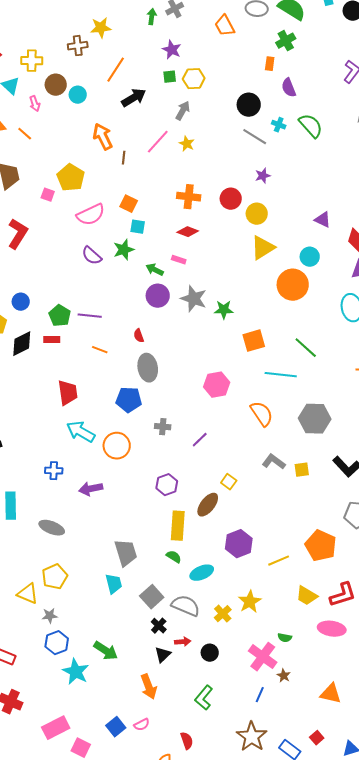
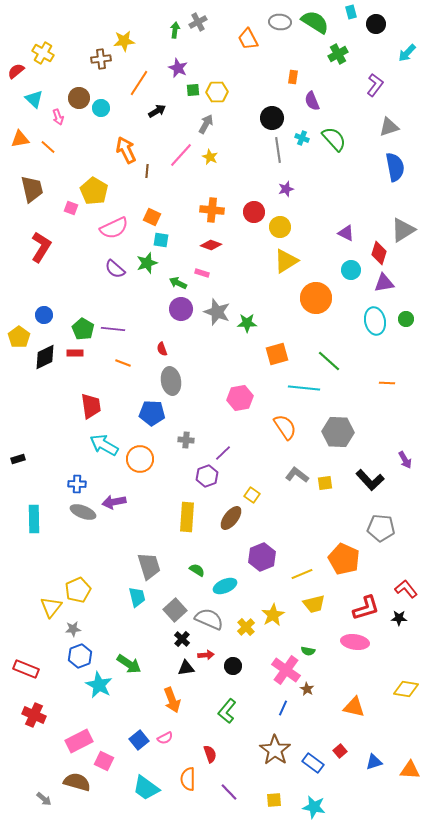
green cross: (286, 41) -> (338, 54), moved
purple star: (172, 50) -> (178, 68), moved
yellow cross: (32, 61) -> (43, 53), moved, turned 30
black arrow: (134, 98) -> (157, 111), size x0.7
gray line: (255, 137) -> (278, 150), turned 50
cyan circle: (310, 257) -> (351, 270), moved
purple hexagon: (167, 485) -> (207, 476), moved
yellow rectangle: (178, 526) -> (187, 517), moved
gray ellipse: (52, 528) -> (83, 512), moved
yellow triangle: (28, 594) -> (51, 607), turned 45
yellow trapezoid: (307, 596) -> (314, 604), moved, turned -45
black triangle: (163, 655) -> (186, 668), turned 36

